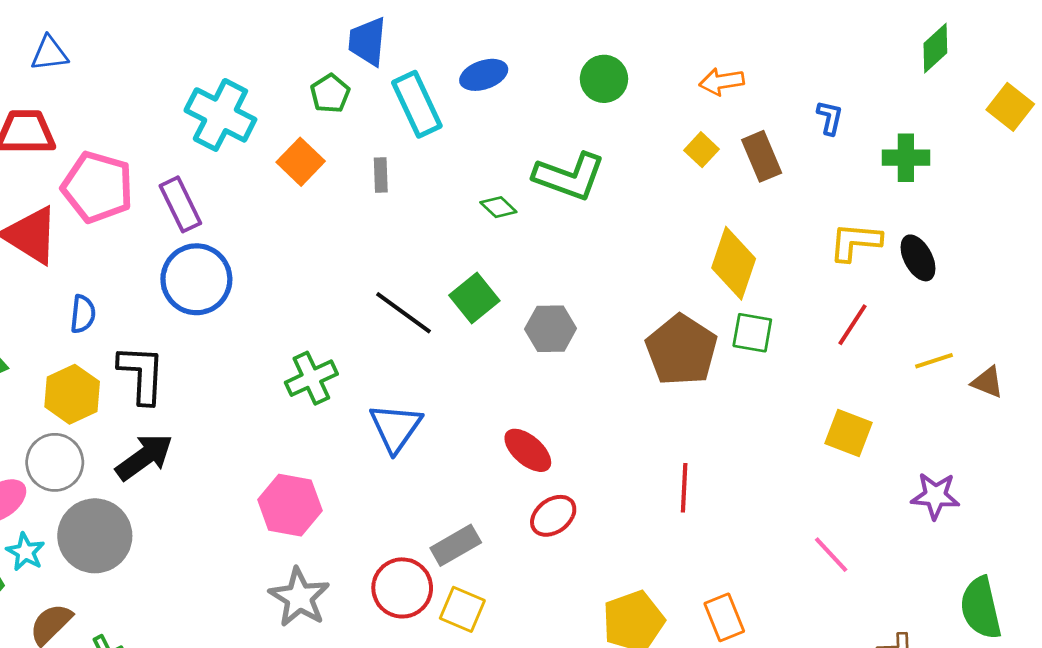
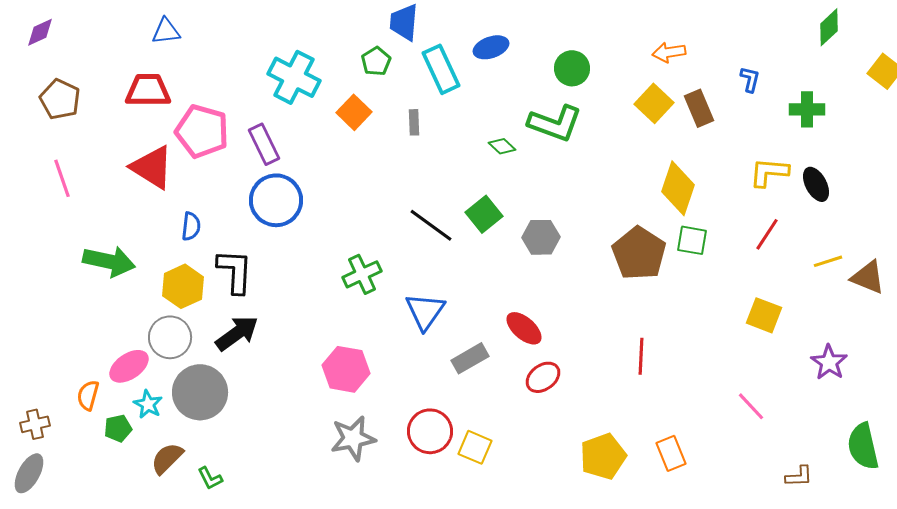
green circle: (604, 79) -> (572, 68), moved
yellow square: (702, 150) -> (654, 103), size x1.5
brown triangle: (987, 382) -> (868, 277), size x1.4
purple star: (935, 496) -> (829, 362), turned 30
gray rectangle: (456, 545) -> (470, 358), moved
gray star: (299, 597) -> (353, 438), turned 30

